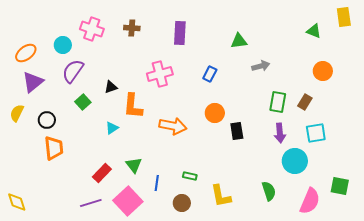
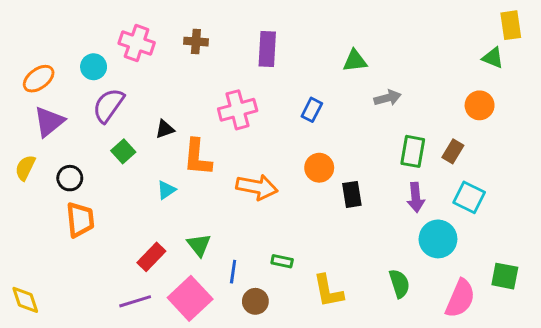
green triangle: (314, 31) -> (493, 58), moved
cyan square: (316, 133) -> (469, 197), turned 35
brown circle: (182, 203) -> (255, 301), moved

